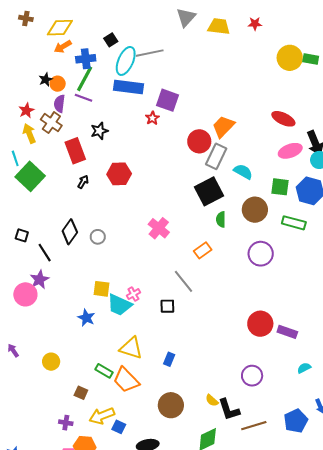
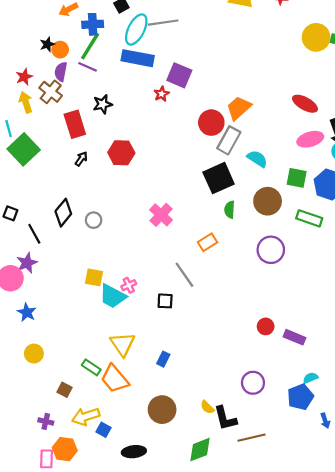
blue star: (86, 318) -> (27, 312), moved
red circle: (260, 324) -> (266, 326), size x0.6
yellow triangle: (131, 348) -> (123, 344), turned 35
blue pentagon: (296, 421) -> (300, 397), moved

